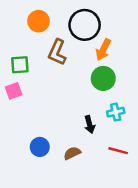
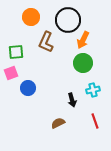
blue circle: (40, 147) -> (28, 88), moved
red line: (118, 151) -> (95, 121), turned 56

